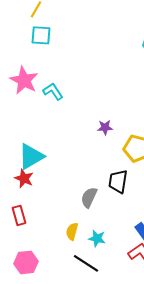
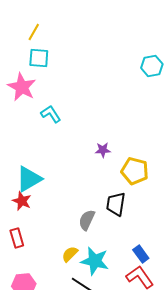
pink star: (24, 80) -> (22, 87), moved
yellow semicircle: (72, 231) -> (70, 254), turned 30
cyan star: (97, 238) -> (95, 261), size x1.6

